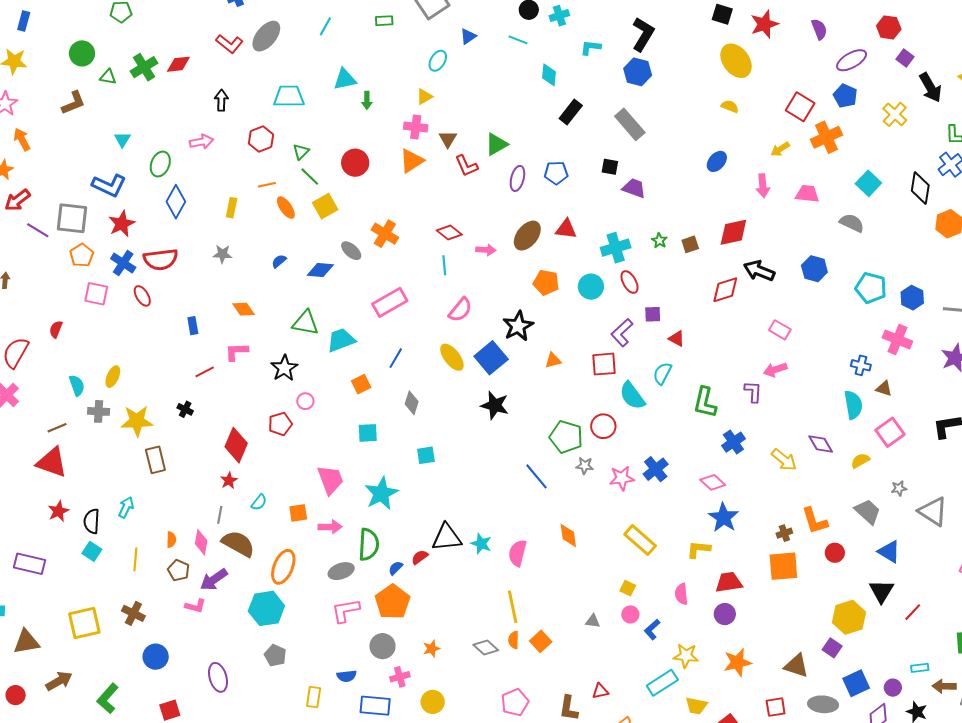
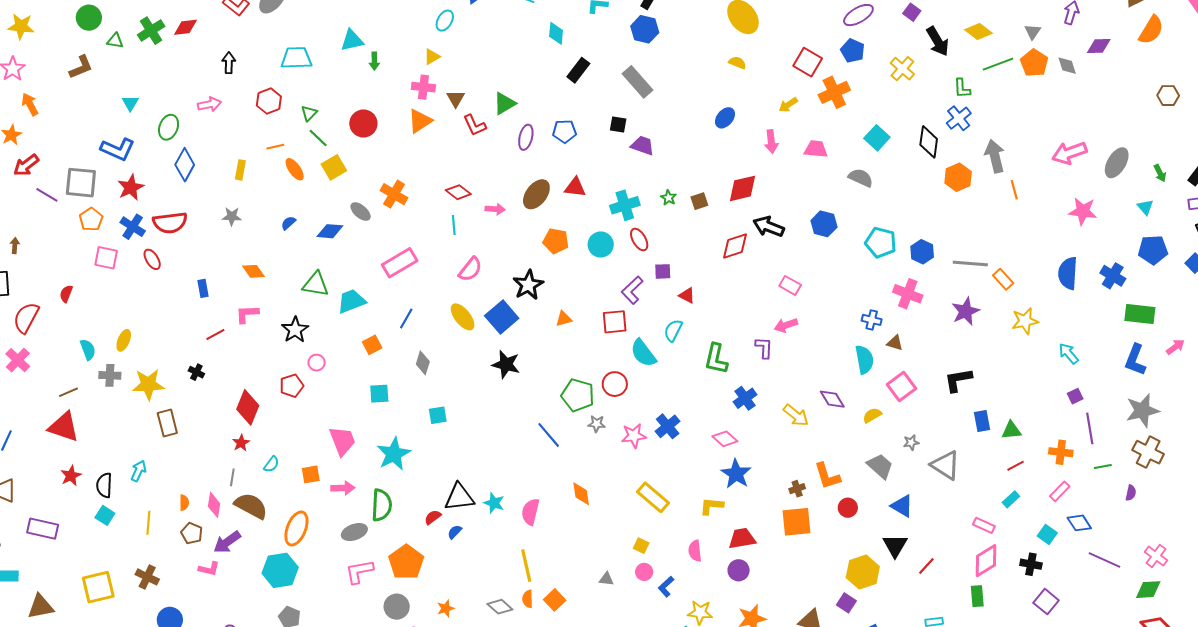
blue semicircle: (396, 568) -> (455, 532), moved

